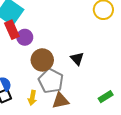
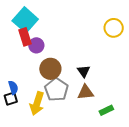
yellow arrow: (32, 98) -> (37, 103), size x1.6
brown triangle: (60, 101) -> (86, 92), moved

